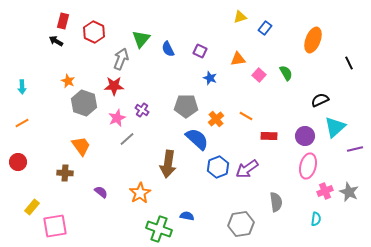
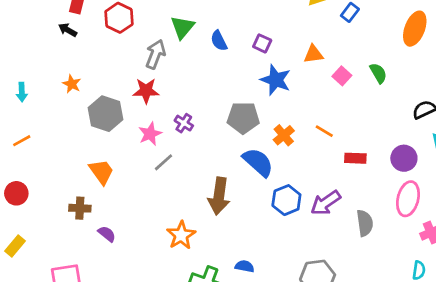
blue star: (210, 78) -> (276, 80), size x1.6
orange star: (68, 81) -> (72, 84), moved
purple semicircle: (101, 192) -> (107, 234), moved
gray semicircle: (276, 202) -> (365, 223), moved
yellow rectangle: (32, 207) -> (15, 246), moved

